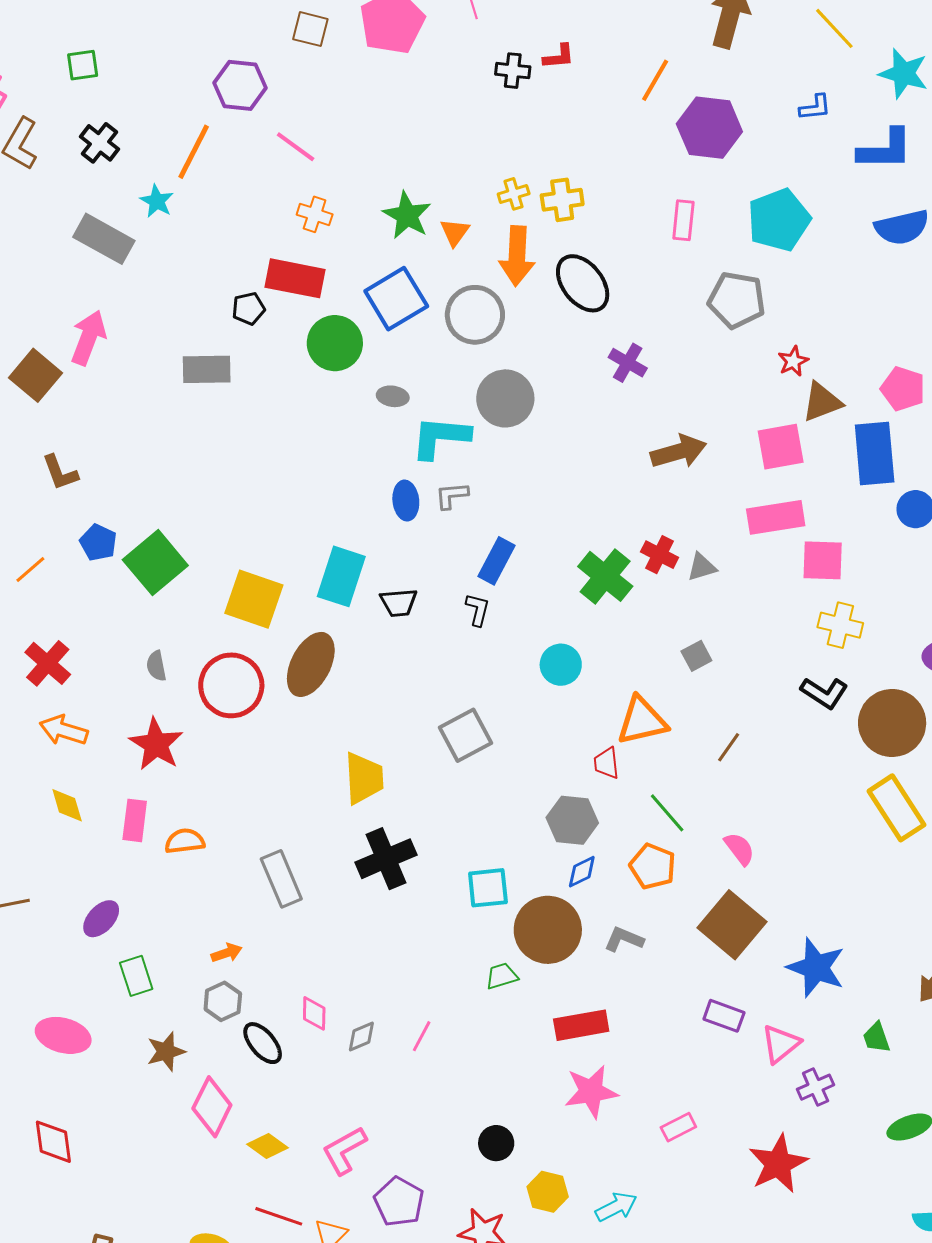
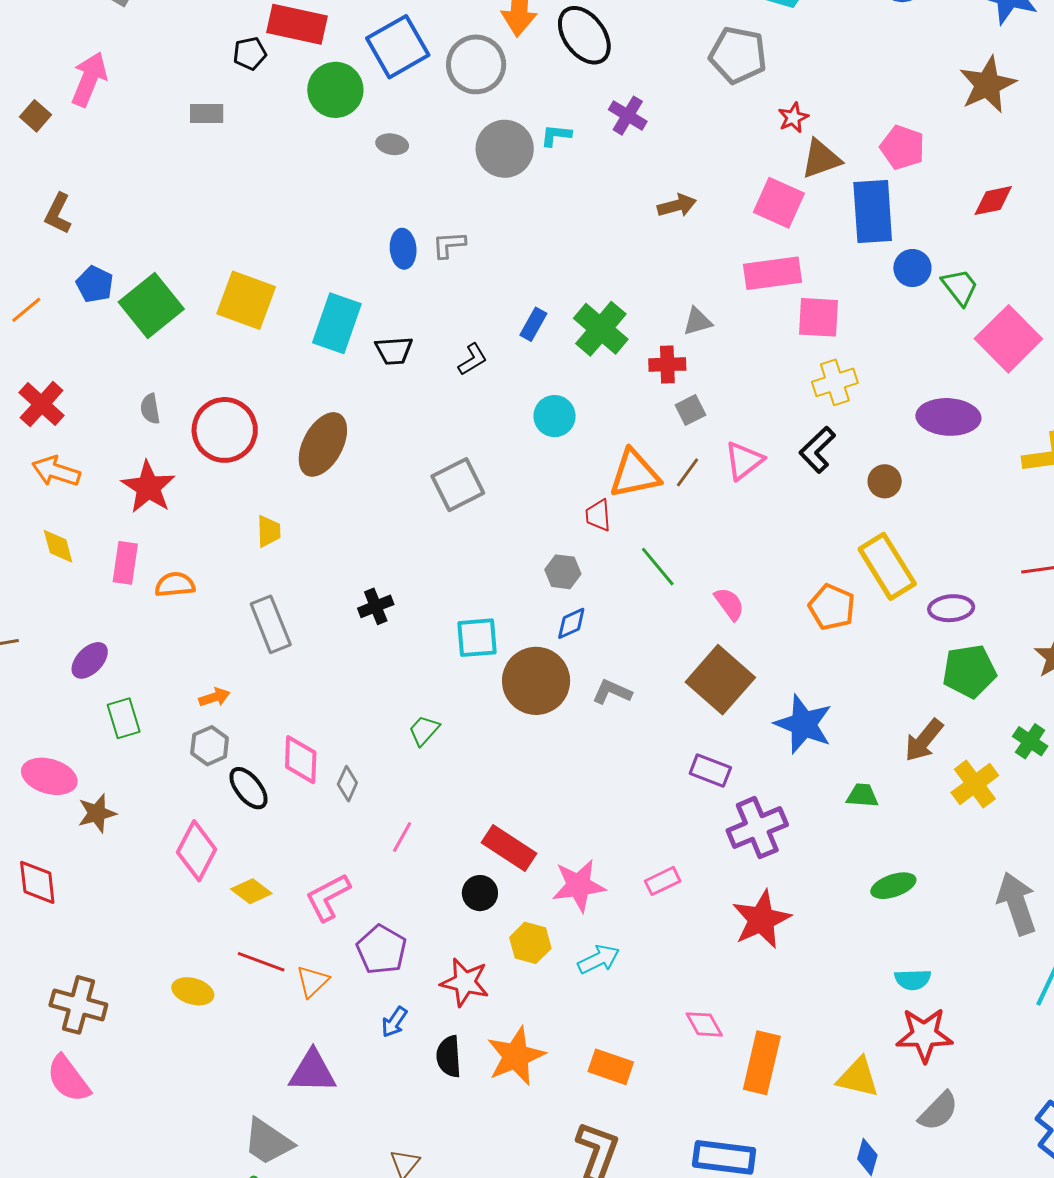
gray rectangle: (207, 369) -> (207, 113), size x0.7
brown square: (36, 375) -> (35, 116), size x0.6
cyan L-shape: (440, 437) -> (556, 135), moved, size x0.5
pink square: (781, 447) -> (779, 203), turned 33
brown arrow: (679, 452) -> (677, 205), size x0.7
brown L-shape: (60, 473) -> (58, 214), turned 45
red cross: (660, 555) -> (667, 364), moved, turned -30
blue rectangle: (496, 561) -> (533, 324), moved, size x0.7
yellow square: (254, 599) -> (246, 300), moved
black L-shape: (478, 610) -> (473, 359), turned 44
yellow cross: (840, 625) -> (835, 382), turned -33
brown ellipse: (311, 664) -> (323, 444), moved
black L-shape: (824, 693) -> (817, 450), turned 102
brown circle: (892, 723) -> (885, 481), size x0.5
brown line: (729, 747) -> (688, 472), moved
yellow trapezoid: (364, 778) -> (269, 531), moved, size x0.6
gray hexagon: (572, 820) -> (563, 572), size x0.7
black cross: (386, 859) -> (376, 606), size x0.6
orange pentagon: (653, 866) -> (832, 607), moved
green trapezoid: (502, 976) -> (424, 730), moved, turned -32
pink diamond: (314, 1013) -> (301, 760), size x1.4
red rectangle: (581, 1025) -> (509, 848), moved, turned 42
gray diamond: (361, 1036) -> (347, 784), turned -44
pink line: (422, 1036) -> (402, 837), moved
green trapezoid: (876, 1038) -> (862, 795), turned 112
pink triangle: (781, 1044) -> (744, 461), moved
brown star: (166, 1052) -> (97, 813), moved
purple cross: (816, 1087) -> (757, 828), moved, size x1.6
pink star: (591, 1092) -> (579, 885), moved

